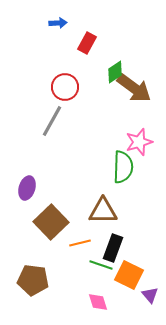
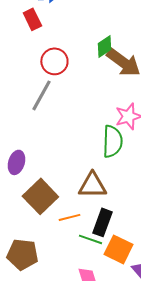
red rectangle: (87, 43) -> (32, 19), moved, turned -55

